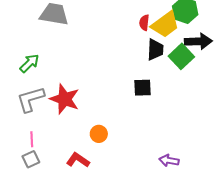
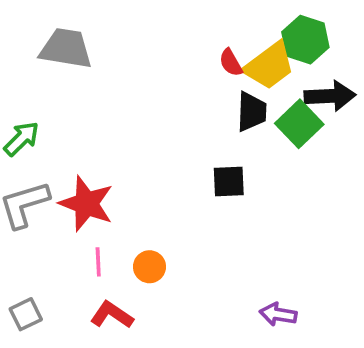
red semicircle: (144, 23) -> (231, 63), turned -35
pink line: (32, 139) -> (98, 262), moved

